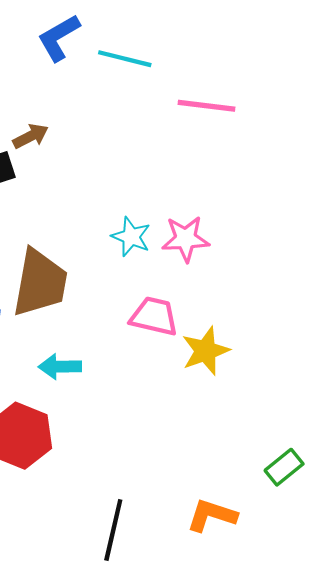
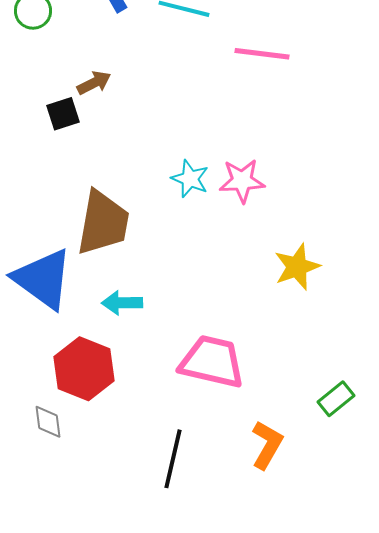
pink trapezoid: (154, 316) -> (212, 362), moved, size x1.4
yellow star: (205, 351) -> (297, 267), moved
orange L-shape: (212, 515) -> (267, 445), turned 102

